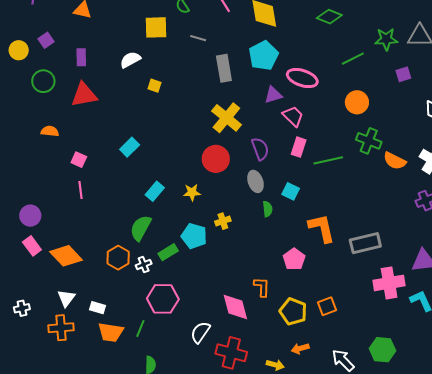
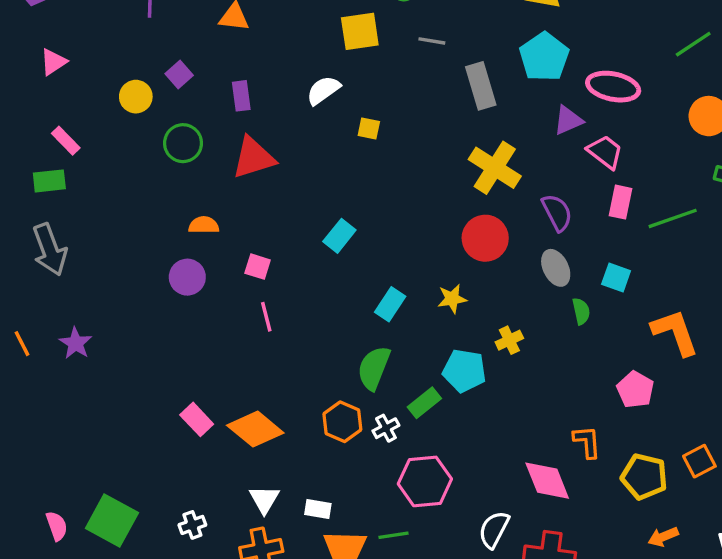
purple circle: (30, 216) -> (187, 277), moved
green line: (140, 329) -> (393, 535), turned 66

